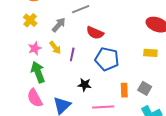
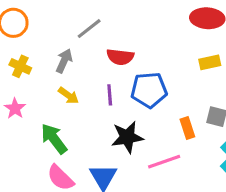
pink star: (35, 48) -> (15, 108), moved
purple line: (72, 54) -> (110, 95), moved
black star: (85, 85) -> (127, 137), size x1.5

